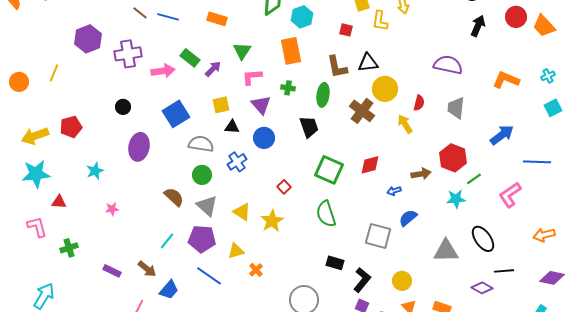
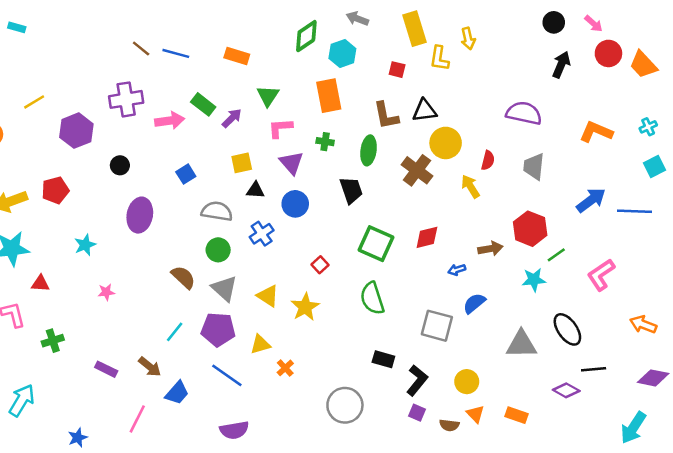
purple hexagon: (88, 39) -> (76, 131), moved
yellow line: (54, 73) -> (34, 102), moved, turned 36
blue square: (176, 114) -> (186, 174), size x0.6
blue line: (537, 162) -> (635, 211), moved
orange arrow: (544, 235) -> (643, 324), turned 35

